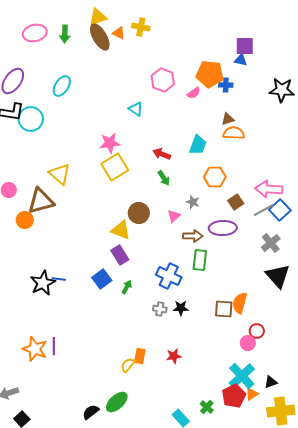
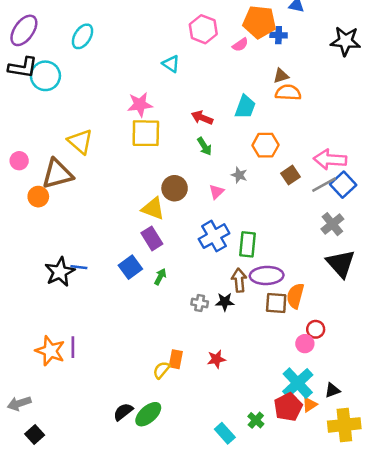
yellow square: (115, 167) -> (146, 133), turned 32
purple ellipse: (223, 228) -> (267, 275), moved
brown arrow: (193, 236) -> (239, 280), moved, turned -96
blue cross: (169, 276) -> (214, 236), moved, turned 35
black semicircle: (91, 412) -> (123, 412), moved

